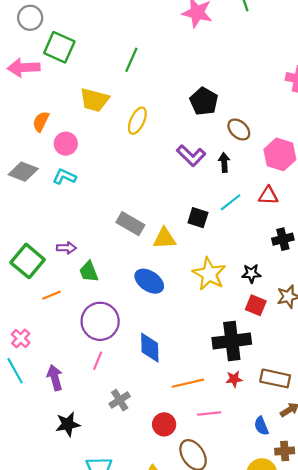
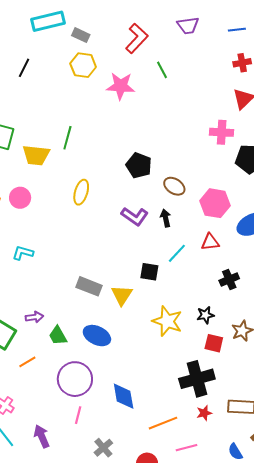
yellow trapezoid: (94, 100) -> (36, 155), moved
pink circle: (66, 144) -> (20, 198), moved
yellow triangle: (164, 238) -> (122, 295), turned -45
blue ellipse: (149, 281) -> (97, 336), moved

